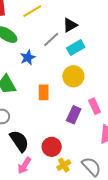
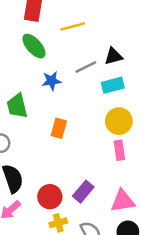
yellow circle: (73, 76) -> (119, 121), moved
pink rectangle: (95, 106) -> (119, 150), moved
purple rectangle: (74, 115) -> (83, 192), moved

